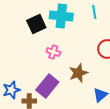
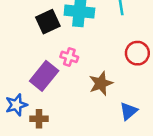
purple rectangle: (47, 86) -> (44, 76), moved

